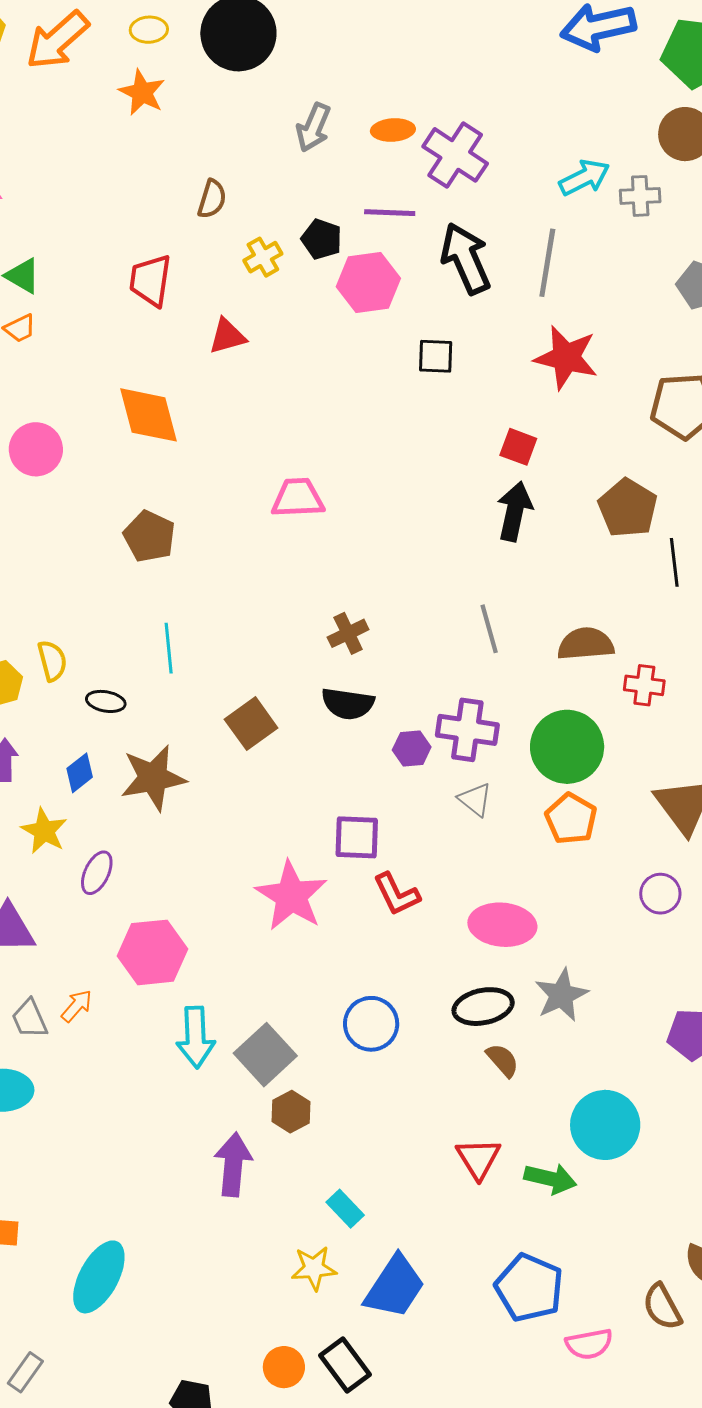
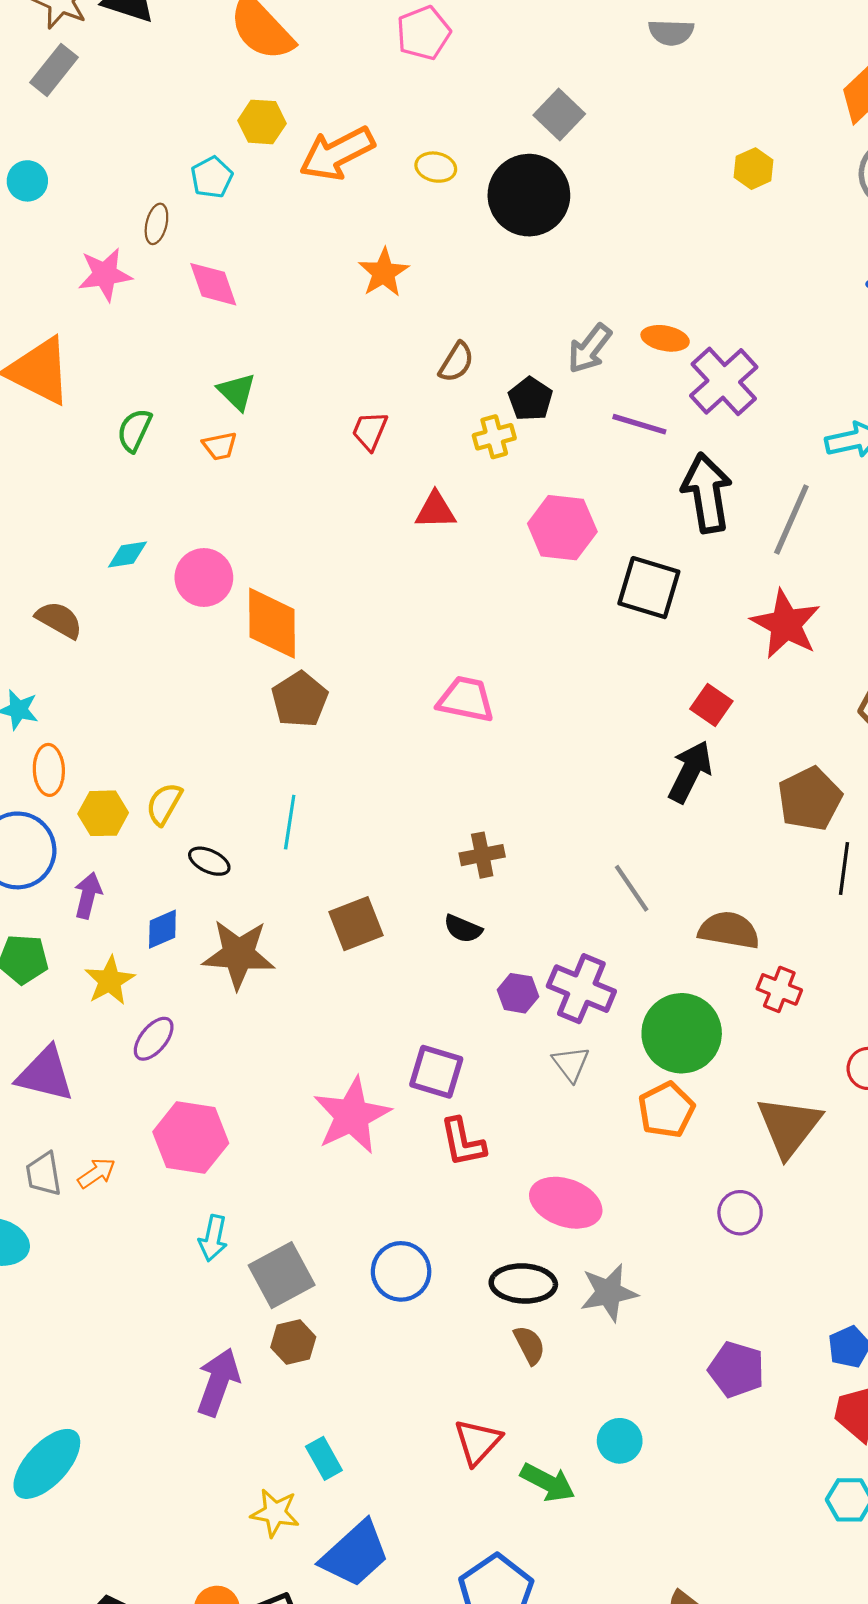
orange star: (142, 92) -> (384, 273), moved
gray arrow: (313, 127) -> (590, 349), moved
black pentagon: (322, 239) -> (530, 399), moved
red trapezoid: (150, 280) -> (370, 431), size x0.7
pink hexagon: (368, 283) -> (562, 528), moved
black square: (436, 356) -> (649, 588), size x1.5
orange diamond: (148, 415) -> (272, 623), moved
gray line: (489, 629) -> (632, 888), turned -33
yellow semicircle: (52, 661) -> (164, 804), turned -150
black semicircle: (348, 704) -> (463, 929), size x0.7
cyan arrow: (196, 1037) -> (213, 1238), size x0.7
cyan circle: (605, 1125) -> (620, 1441), size x0.6

